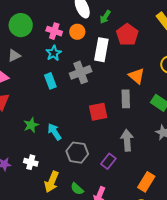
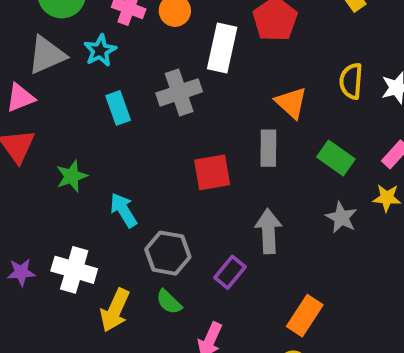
cyan star: (54, 53) -> (100, 51), moved
gray triangle: (14, 56) -> (47, 55), size x1.5
green star: (31, 125) -> (72, 176), moved
white cross: (31, 162) -> (74, 270), size x1.5
green semicircle: (77, 189) -> (169, 302), moved

